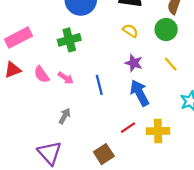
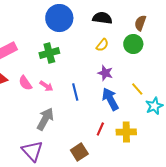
yellow semicircle: (130, 31) -> (102, 45), turned 96
yellow line: (171, 64) -> (137, 89), moved
gray arrow: (65, 116) -> (45, 119), size x1.6
red line: (128, 128) -> (100, 129), turned -32

